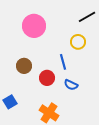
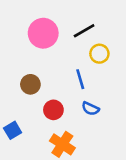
black line: (87, 17) -> (84, 31), moved
red circle: (47, 78) -> (53, 110), moved

